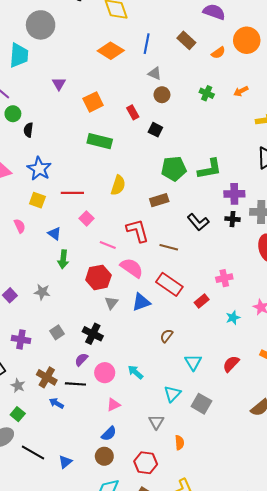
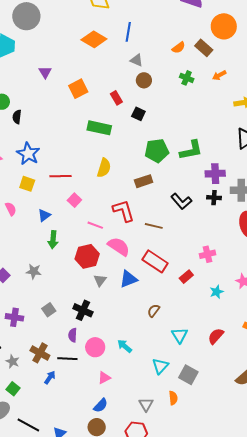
brown rectangle: (186, 40) -> (204, 48), moved
orange semicircle: (218, 53) -> (179, 48), moved
green rectangle: (100, 141) -> (99, 128), moved
blue triangle: (54, 234) -> (44, 215), turned 48
purple semicircle: (81, 359) -> (73, 335), turned -40
blue arrow: (56, 403) -> (50, 377), turned 96
gray triangle: (156, 422) -> (146, 404), moved
orange semicircle: (179, 443) -> (173, 398), moved

